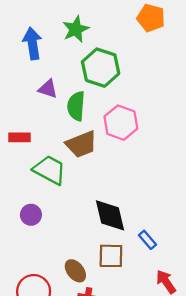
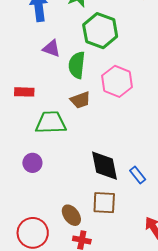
brown trapezoid: (81, 144) -> (80, 100), size x0.7
green trapezoid: (50, 170) -> (51, 123), turned -32
blue rectangle: (147, 240) -> (138, 175), moved

